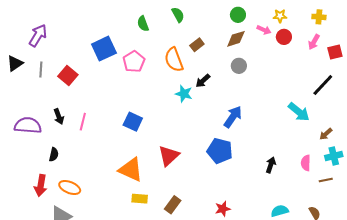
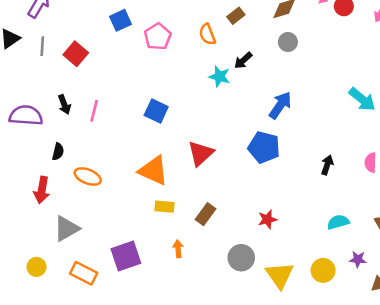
blue square: (104, 49) -> (120, 20), size x0.7
orange semicircle: (174, 60) -> (207, 34), size x0.7
orange ellipse: (70, 188) -> (88, 177), moved

